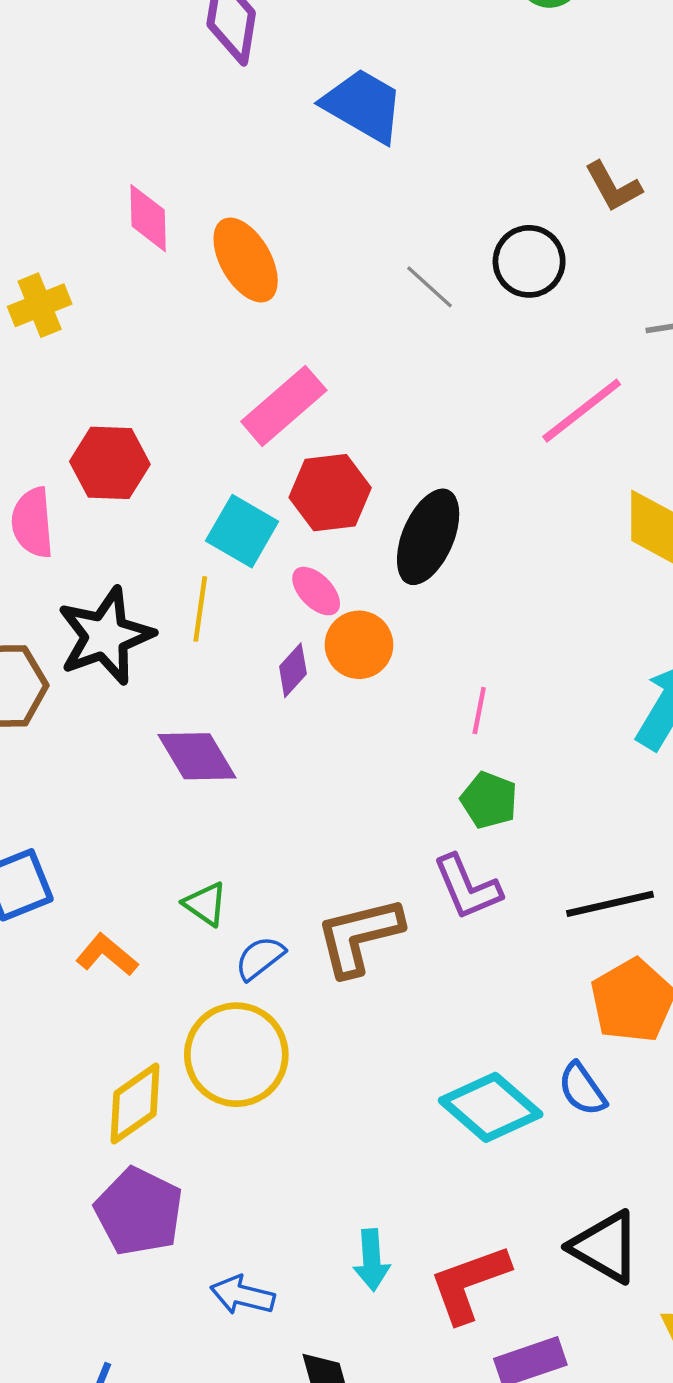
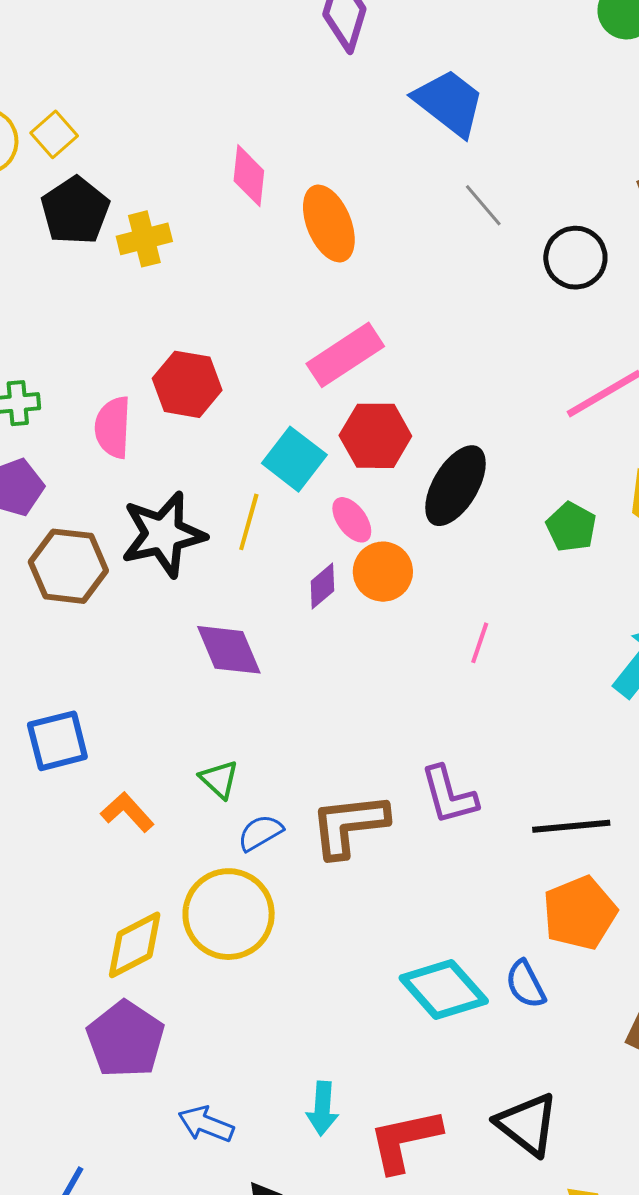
gray line: (429, 287) -> (483, 205), moved
green pentagon: (489, 800) -> (571, 527), moved

